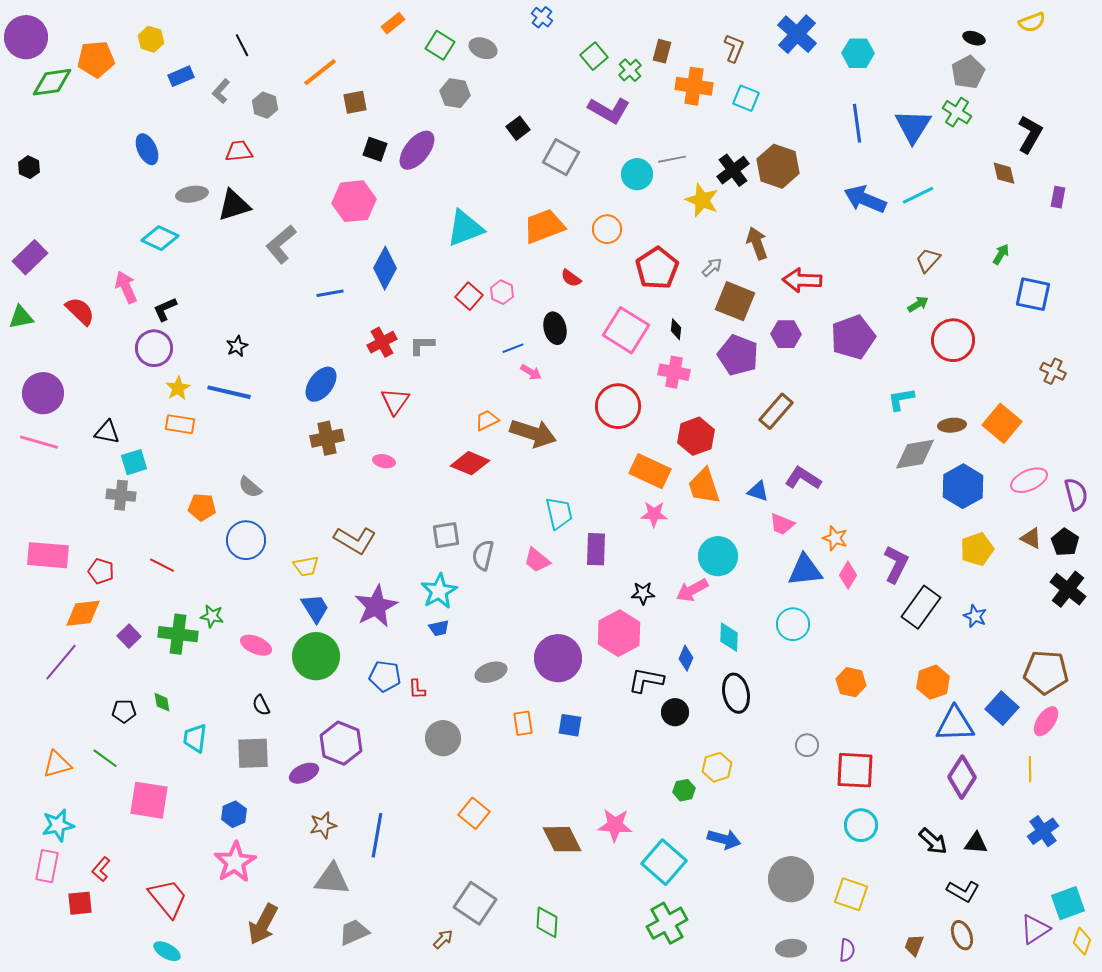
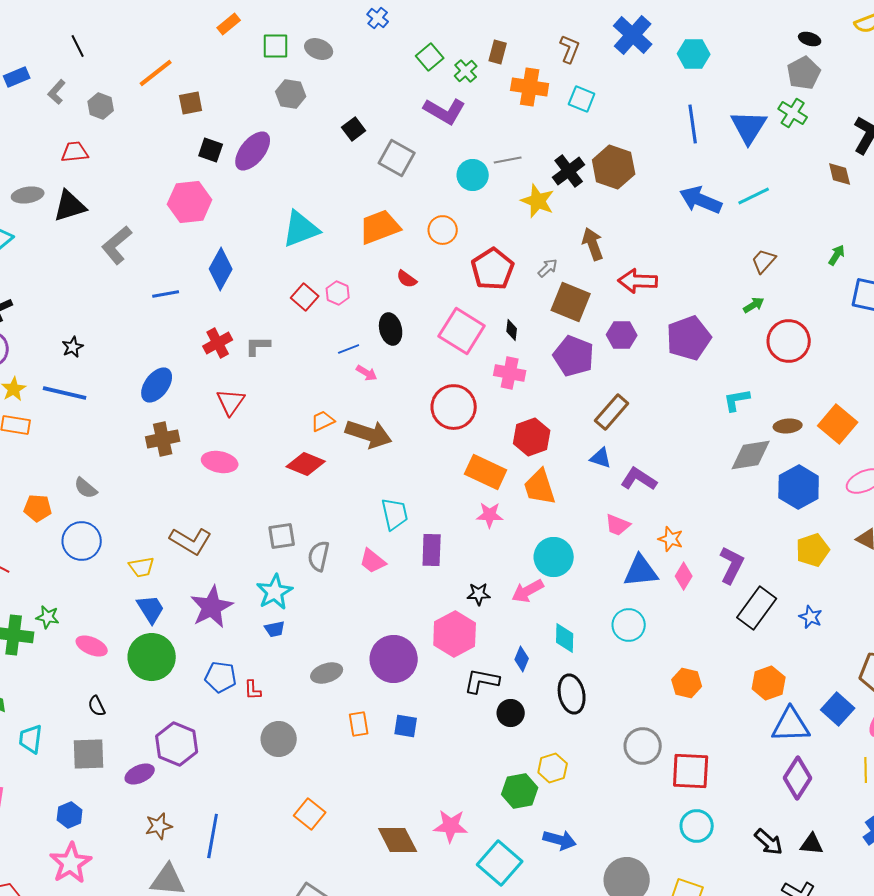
green square: (440, 45) -> (276, 46), turned -32
pink ellipse: (384, 461) -> (220, 462), size x1.6
blue triangle: (758, 491) -> (601, 458), moved
gray circle: (807, 745) -> (643, 746), size x1.6
green hexagon: (684, 790) -> (520, 791), size x1.6

